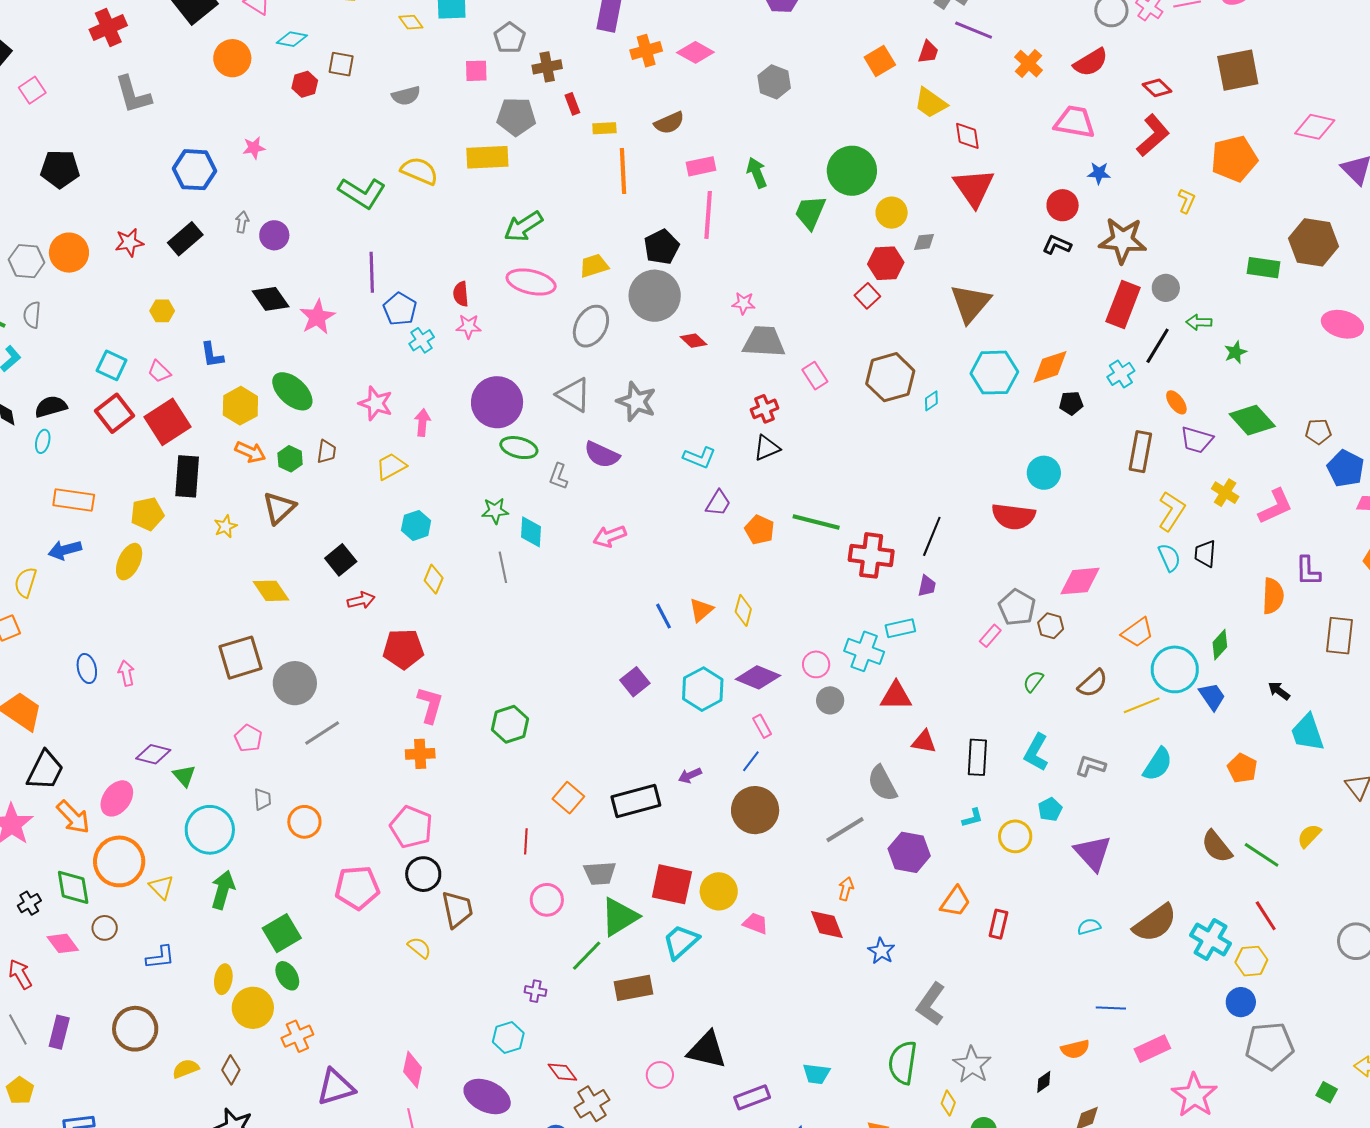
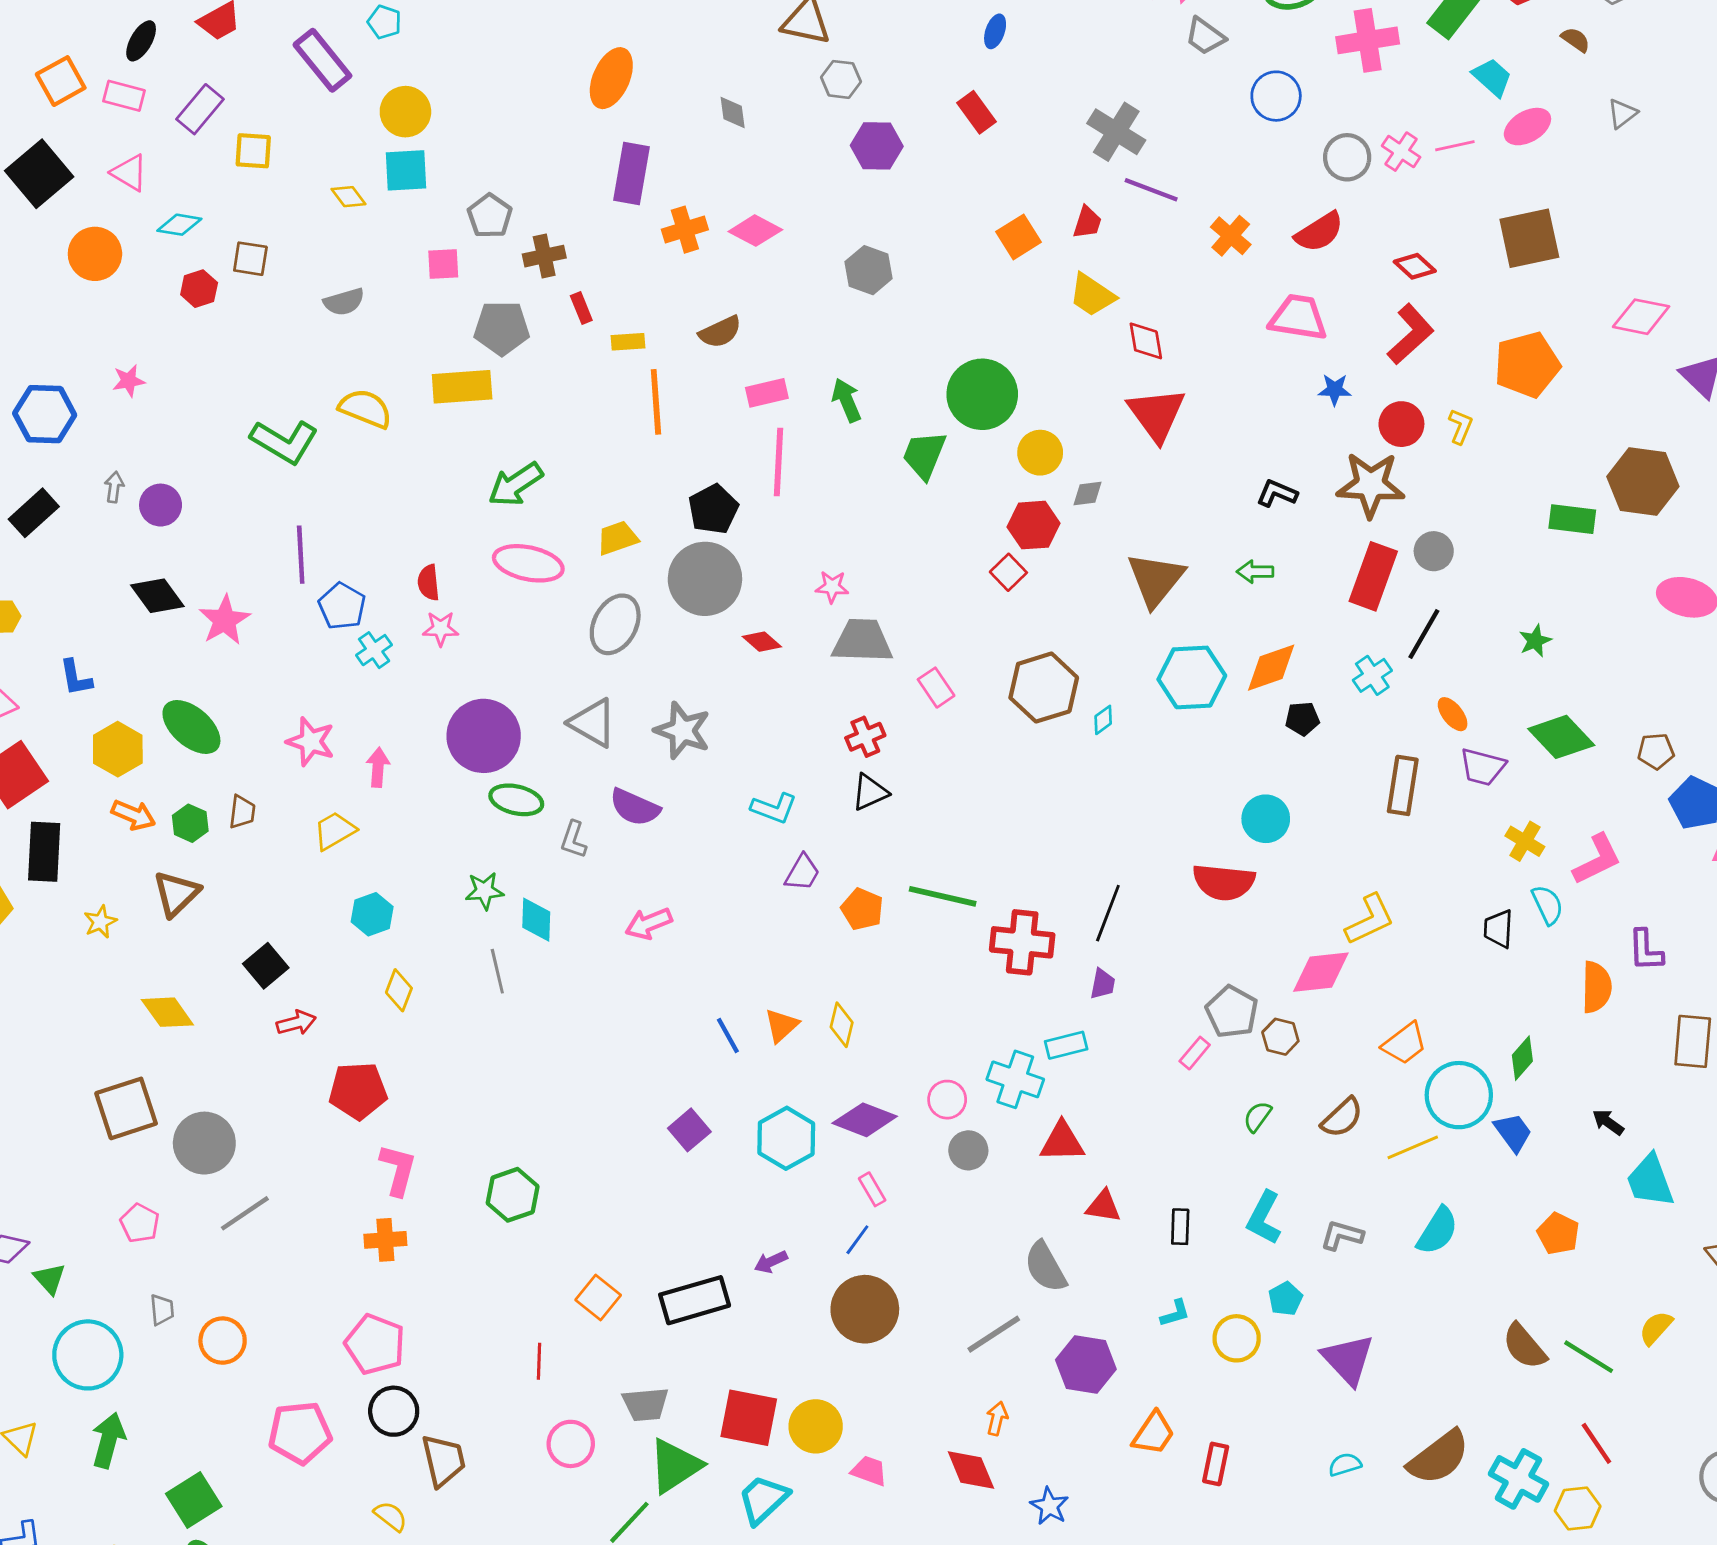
red circle: (1063, 205) -> (1401, 424), moved
green arrow: (1199, 322) -> (1255, 572), moved
yellow L-shape: (1171, 511) -> (1370, 920), moved, turned 33
cyan semicircle: (1169, 558) -> (1548, 905), moved
black rectangle: (977, 757) -> (1180, 1227), size x0.7

